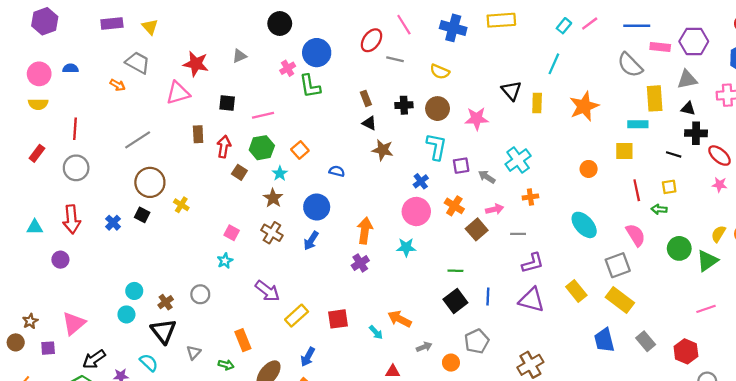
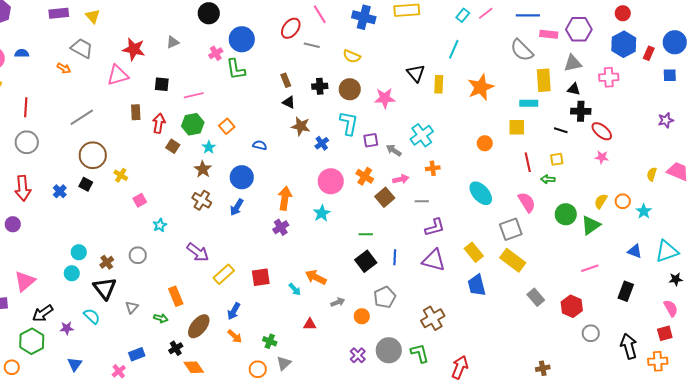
blue cross: (421, 181) -> (322, 143), moved
pink square: (232, 233) -> (140, 200), moved, turned 32
cyan star: (406, 247) -> (322, 213), turned -30
blue trapezoid: (604, 340) -> (477, 285), moved

